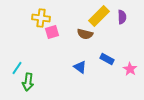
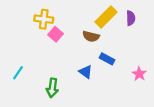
pink square: (52, 32) -> (56, 34), turned -32
blue rectangle: (107, 59) -> (107, 59), moved
green arrow: (28, 82) -> (52, 88), moved

